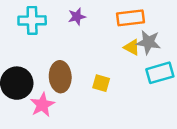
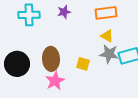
gray star: (148, 42) -> (109, 54), moved
pink star: (42, 105) -> (55, 81), moved

